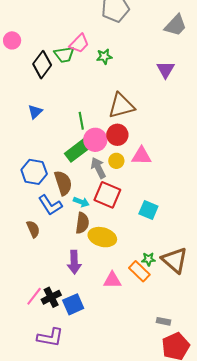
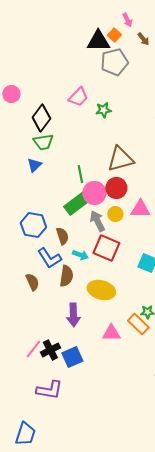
green trapezoid: (64, 55) -> (43, 142), moved
brown semicircle: (63, 183) -> (62, 236), size x0.7
brown semicircle: (82, 223) -> (66, 276), moved

